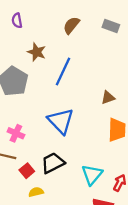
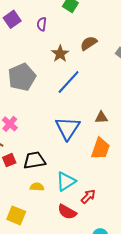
brown star: (37, 52) -> (60, 54), moved
blue triangle: (61, 121) -> (68, 128), moved
yellow semicircle: (36, 192) -> (37, 187), moved

